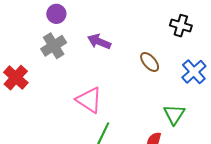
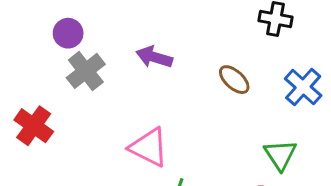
purple circle: (56, 14) -> (68, 33), moved

